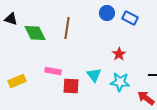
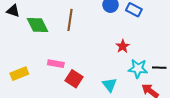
cyan triangle: (94, 75) -> (110, 85), moved
cyan star: (120, 82) -> (138, 69), moved
red square: (71, 86) -> (74, 79), turned 30

